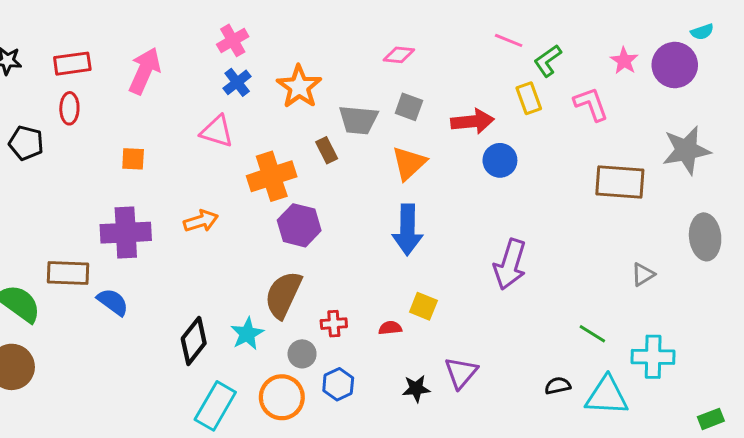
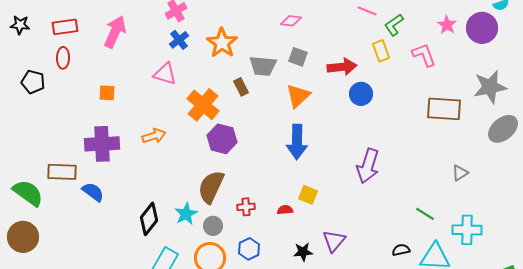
orange cross: (272, 176) -> (203, 105), turned -32
gray ellipse: (705, 237) -> (503, 129), moved, turned 56
gray circle: (302, 354) -> (213, 226), moved

